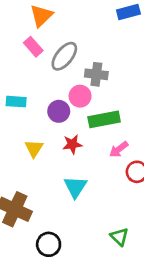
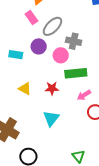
purple circle: (59, 111) -> (39, 46), moved
yellow triangle: (34, 148) -> (25, 89), turned -40

